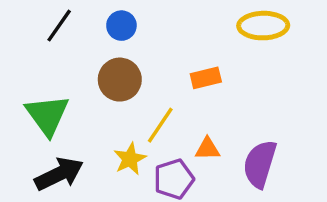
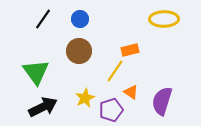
yellow line: (160, 125) -> (115, 71), moved
orange triangle: (207, 149) -> (131, 92), turned 35

